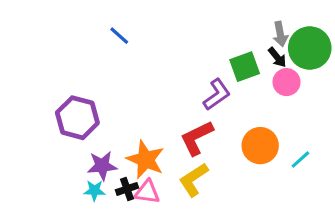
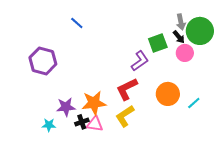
purple hexagon: (77, 118) -> (43, 61), moved
orange star: (146, 160) -> (94, 103), turned -30
cyan star: (94, 190) -> (49, 125), moved

